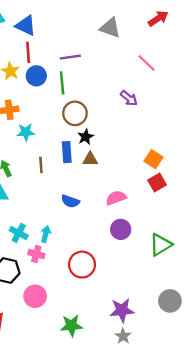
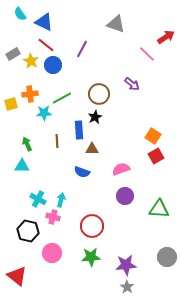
red arrow: (158, 18) -> (166, 37), moved
red line: (28, 52) -> (46, 45), turned -48
purple line: (70, 57) -> (82, 49), turned -54
green line: (62, 83) -> (62, 98), moved, turned 66
brown circle: (75, 113) -> (99, 94), moved
brown triangle: (90, 159) -> (92, 149), moved
green triangle: (161, 245) -> (159, 209), turned 35
green star: (71, 326) -> (91, 257), moved

